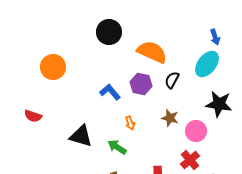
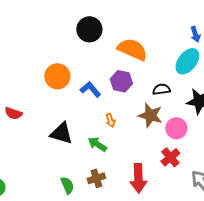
orange circle: (53, 67) -> (57, 76), moved
black semicircle: (172, 80) -> (161, 89), moved, turned 54
brown star: (170, 118) -> (150, 115), size x1.4

